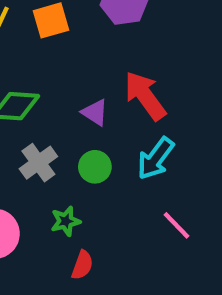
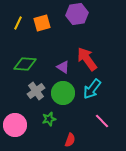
green circle: (95, 167) -> (63, 93), size x1.5
red semicircle: (82, 265) -> (70, 140), moved

